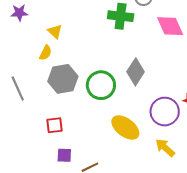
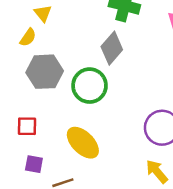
gray diamond: (136, 72) -> (112, 48), moved
yellow ellipse: (125, 127) -> (83, 143), moved

